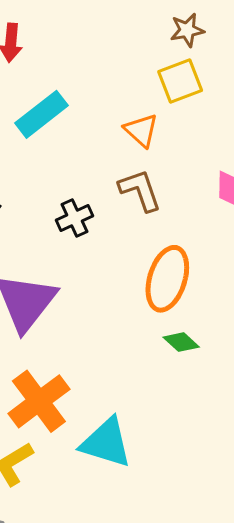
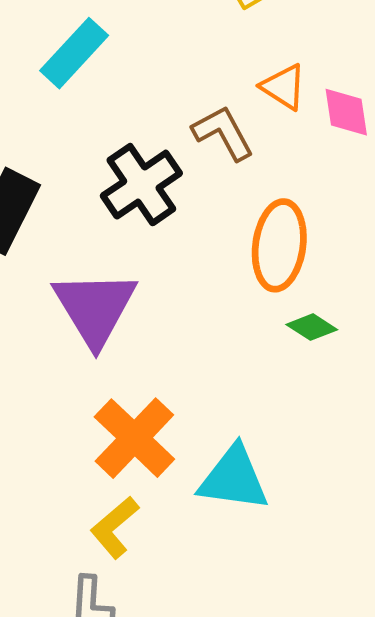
orange triangle: (141, 130) -> (284, 87), moved
black cross: (74, 218) -> (141, 185), size x1.6

